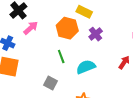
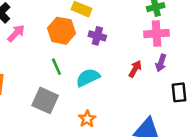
purple cross: (96, 34) -> (97, 36), turned -32
gray square: (50, 83) -> (45, 100), size x1.5

